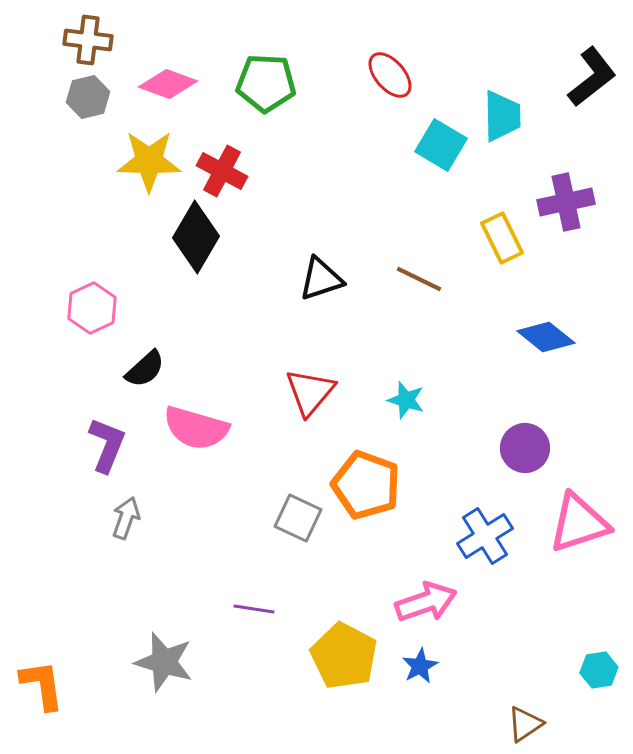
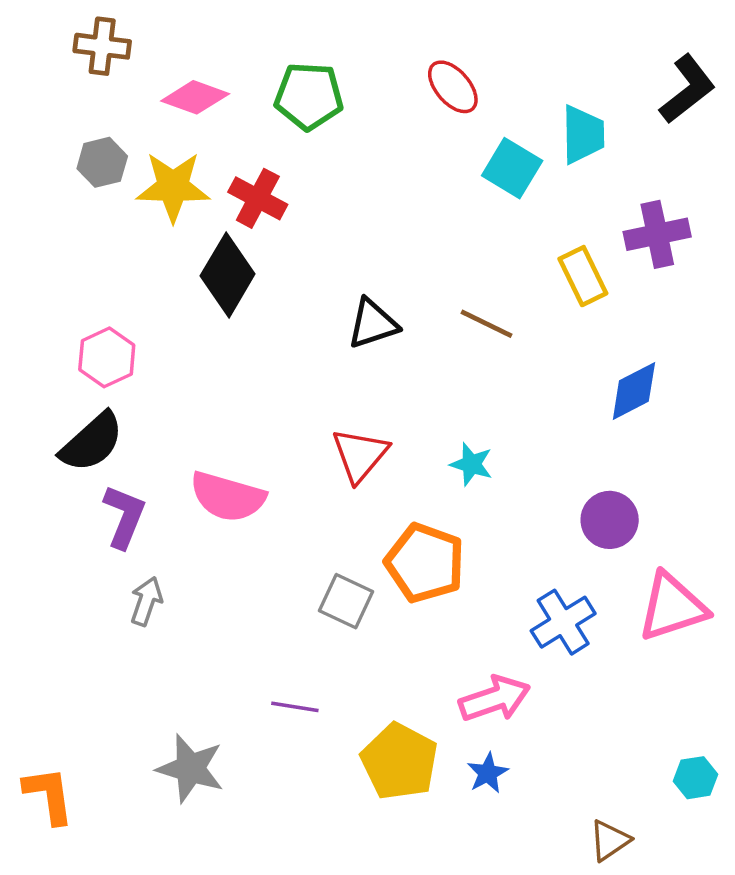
gray hexagon: (88, 97) -> (102, 162), moved
blue diamond: (546, 337) -> (634, 391), turned -66
black semicircle: (145, 369) -> (92, 442), moved, size x1.4

